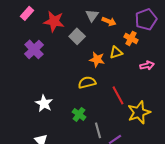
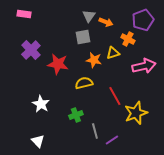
pink rectangle: (27, 13) -> (24, 14), turned 56
red star: (54, 21) -> (58, 64), moved
gray square: (77, 36) -> (83, 37), moved, turned 35
pink arrow: (147, 65) -> (144, 66), size x1.6
green cross: (79, 114) -> (76, 115), turned 32

